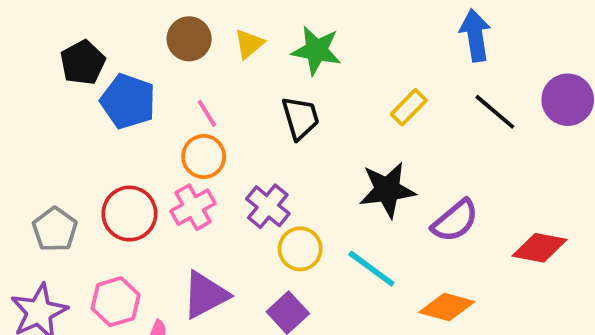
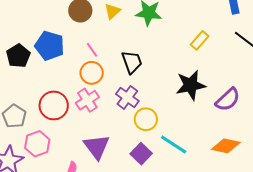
black pentagon: (83, 63) -> (18, 56), moved
black trapezoid: (300, 118) -> (132, 62), moved
cyan line: (371, 269) -> (174, 144), moved
purple triangle: (205, 295) -> (97, 147), turned -36
pink hexagon: (116, 302) -> (37, 144), moved

